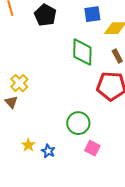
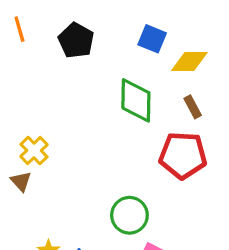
blue square: (92, 14) -> (152, 39), turned 30

